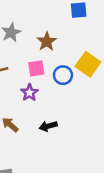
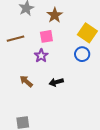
blue circle: (63, 75) -> (82, 54), moved

